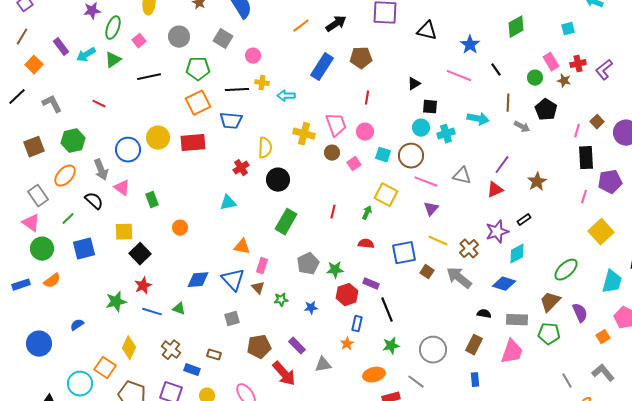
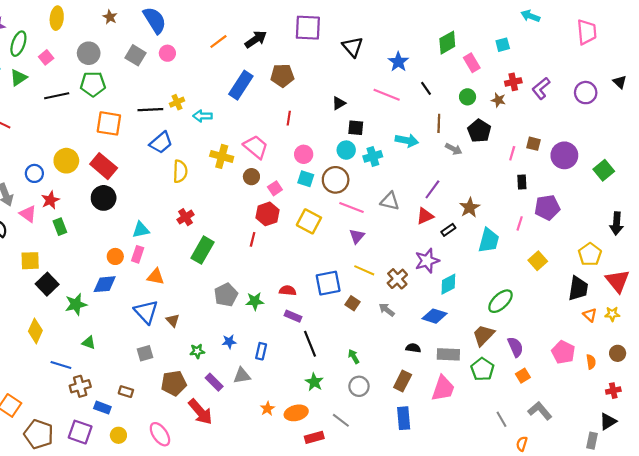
black triangle: (427, 31) -> (353, 47), turned 35
pink circle: (253, 56) -> (167, 53), moved
pink rectangle: (551, 62) -> (472, 63), moved
green pentagon: (198, 69) -> (93, 84), moved
yellow cross: (262, 83) -> (177, 102), turned -32
orange square: (198, 103) -> (109, 123), turned 35
blue trapezoid: (231, 121) -> (161, 143), moved, turned -45
brown square: (597, 122) -> (533, 144), turned -32
pink trapezoid: (336, 125) -> (256, 147), turned -30
pink circle: (365, 132) -> (304, 154), moved
red rectangle: (193, 143) -> (104, 166), turned 45
blue circle: (128, 150) -> (34, 173), size x0.7
black rectangle: (586, 158) -> (522, 182), size x0.6
red cross: (241, 168) -> (185, 217), moved
black circle: (278, 180) -> (104, 198), moved
green arrow: (367, 213) -> (354, 357), moved, turned -56
black rectangle: (524, 220) -> (448, 230), moved
orange circle: (180, 228) -> (115, 256), moved
yellow square: (601, 232) -> (538, 261), size x0.7
red semicircle: (366, 244) -> (288, 291), moved
pink rectangle: (262, 266) -> (138, 254), moved
gray arrow: (459, 278) -> (387, 310), size x0.6
blue diamond: (198, 280) -> (105, 284), moved
cyan trapezoid: (612, 282) -> (489, 241), moved
red star: (143, 286) -> (50, 200), moved
red hexagon: (347, 295) -> (267, 214), moved
green star: (281, 300) -> (197, 351), moved
green star: (116, 302) -> (76, 304), moved
blue line: (152, 312) -> (61, 365), moved
blue rectangle: (357, 324) -> (261, 351), moved
green pentagon: (549, 334) -> (482, 369), turned 30
orange square: (603, 337) -> (523, 376), moved
orange star: (347, 344) -> (267, 409), moved
green star: (391, 346) -> (314, 382), turned -30
yellow diamond: (129, 348) -> (35, 331), moved
brown cross: (171, 350) -> (80, 386), turned 36
gray circle: (433, 350) -> (359, 386), size x0.7
gray triangle: (323, 365) -> (242, 376), moved
blue rectangle: (475, 380) -> (404, 418), size x1.5

